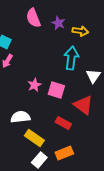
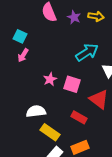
yellow arrow: (80, 31) -> (96, 16), moved
cyan arrow: (71, 58) -> (87, 52), turned 50

